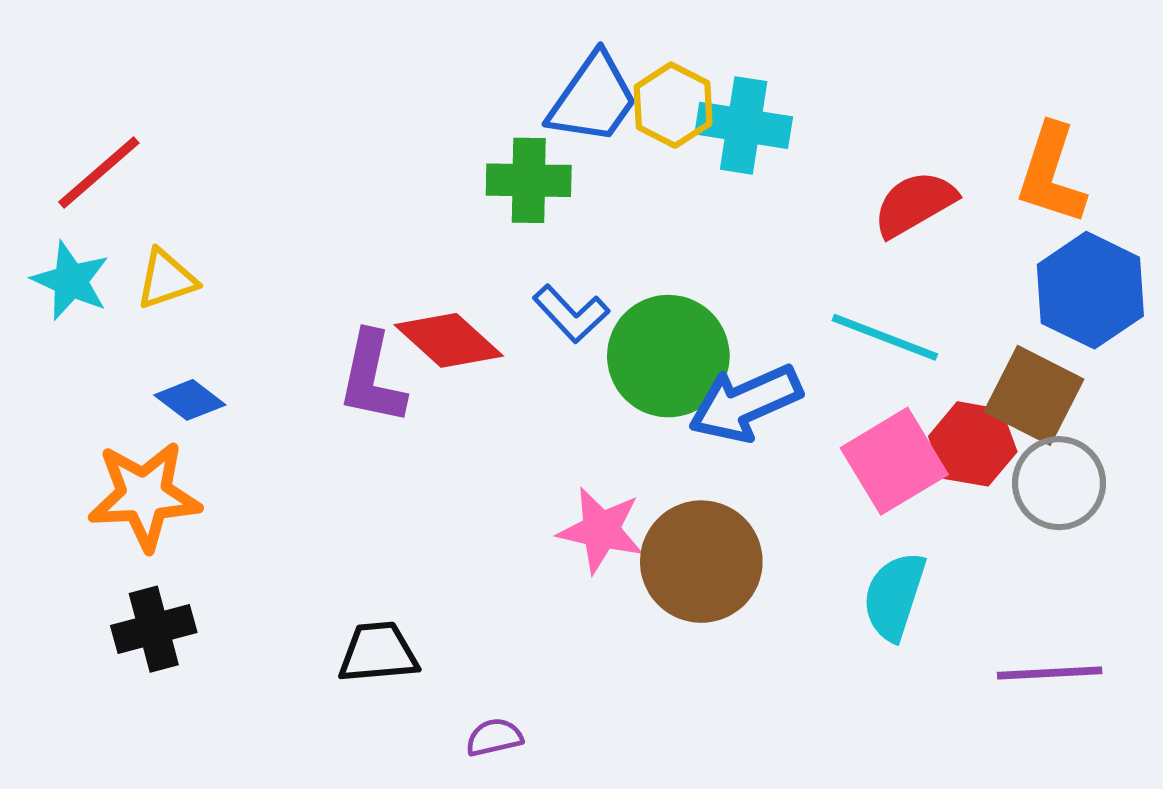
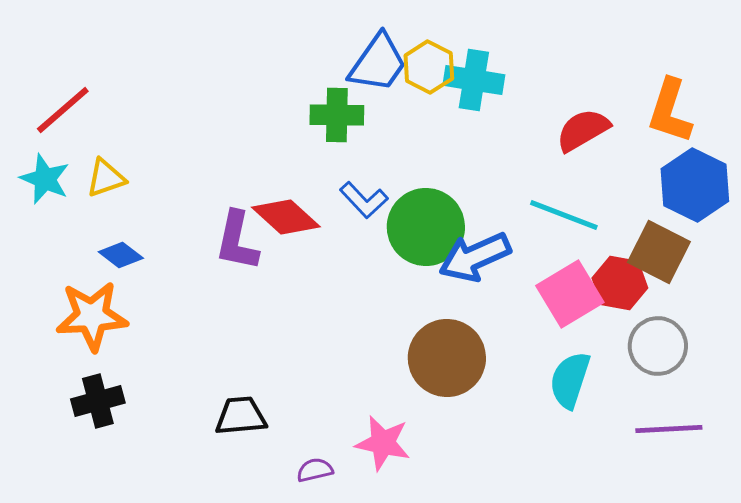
gray circle: (1059, 483) -> (658, 346), moved
pink star: (601, 530) -> (383, 443), moved

